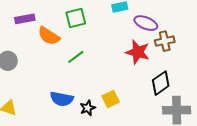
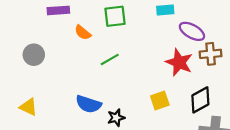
orange semicircle: (49, 36) -> (83, 33), size x0.7
yellow square: (111, 99) -> (160, 101), moved

